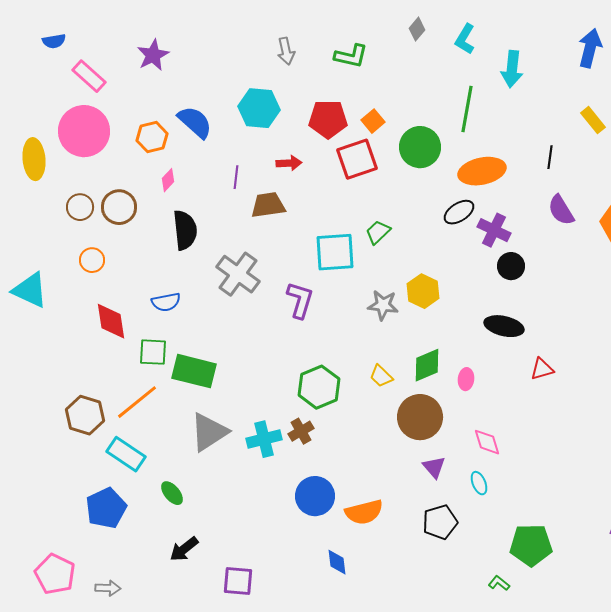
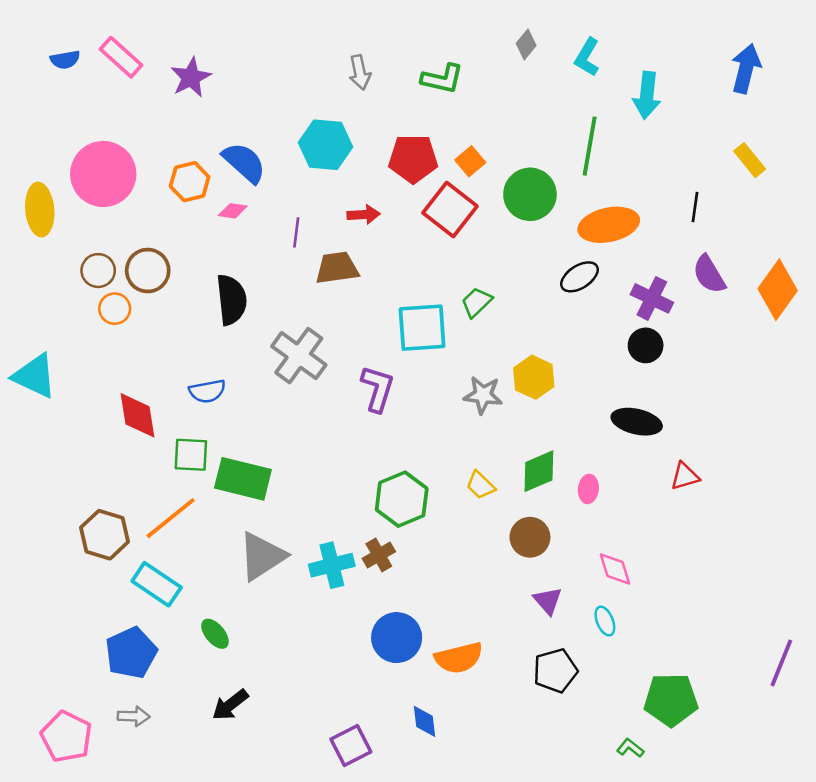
pink rectangle: (89, 76) -> (121, 57), moved
red square: (357, 159) -> (450, 210), turned -33
pink diamond: (168, 180) -> (233, 211), moved, turned 55
purple cross: (494, 230) -> (652, 298), moved
orange circle: (92, 260) -> (115, 309), moved
brown circle: (420, 417) -> (530, 537), size x0.7
purple square: (238, 581) -> (351, 745), moved, turned -32
gray arrow: (108, 588) -> (134, 716), moved

